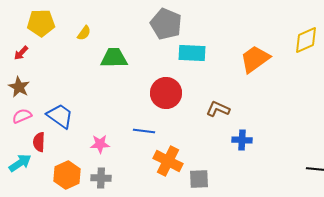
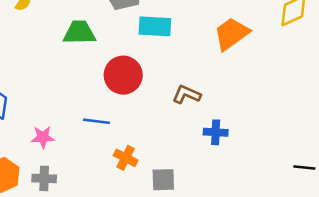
green trapezoid: (114, 58) -> (79, 33), moved
orange cross: (168, 161) -> (126, 158), size x0.7

